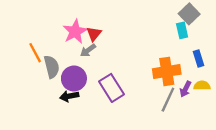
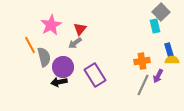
pink star: (75, 32) -> (51, 25), moved
orange cross: (167, 71) -> (142, 61), size x0.7
yellow semicircle: (202, 86) -> (172, 60), moved

